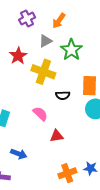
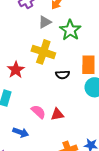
red star: (18, 56) -> (16, 70), moved
pink semicircle: (40, 114) -> (38, 112), moved

